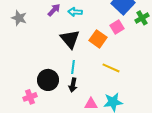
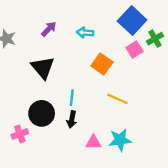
cyan arrow: (75, 12) -> (85, 33), moved
pink square: (117, 27) -> (134, 49), moved
black triangle: (70, 39) -> (43, 68), moved

